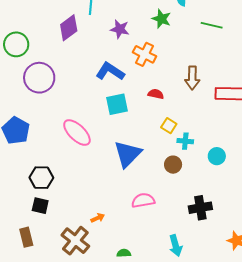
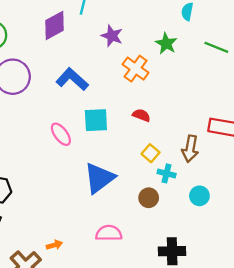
green star: (161, 19) -> (166, 44), moved
blue L-shape: (110, 71) -> (72, 79), moved
brown arrow: (192, 78) -> (190, 149), moved
pink ellipse: (77, 133) -> (61, 134), moved, size x0.7

